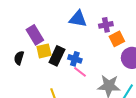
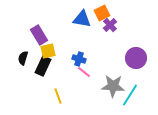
purple cross: (106, 25) -> (110, 25), turned -32
orange square: (117, 39) -> (102, 13), moved
black rectangle: (57, 56) -> (43, 66), moved

